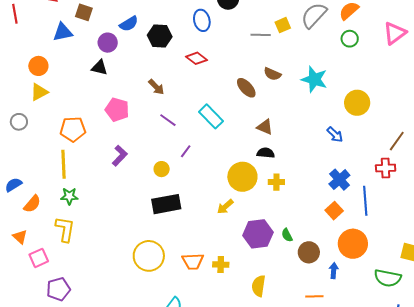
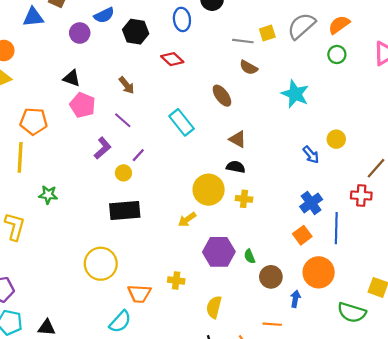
black triangle: (99, 67) -> (72, 78), moved
brown semicircle: (272, 74) -> (249, 67), moved
yellow circle: (357, 103) -> (336, 139), moved, size x0.7
purple line: (168, 120) -> (123, 120), moved
purple line: (186, 151) -> (138, 155), moved
purple L-shape: (120, 156) -> (103, 148), moved
green star: (69, 196) -> (48, 195), moved
orange trapezoid: (193, 261) -> (139, 294), moved

